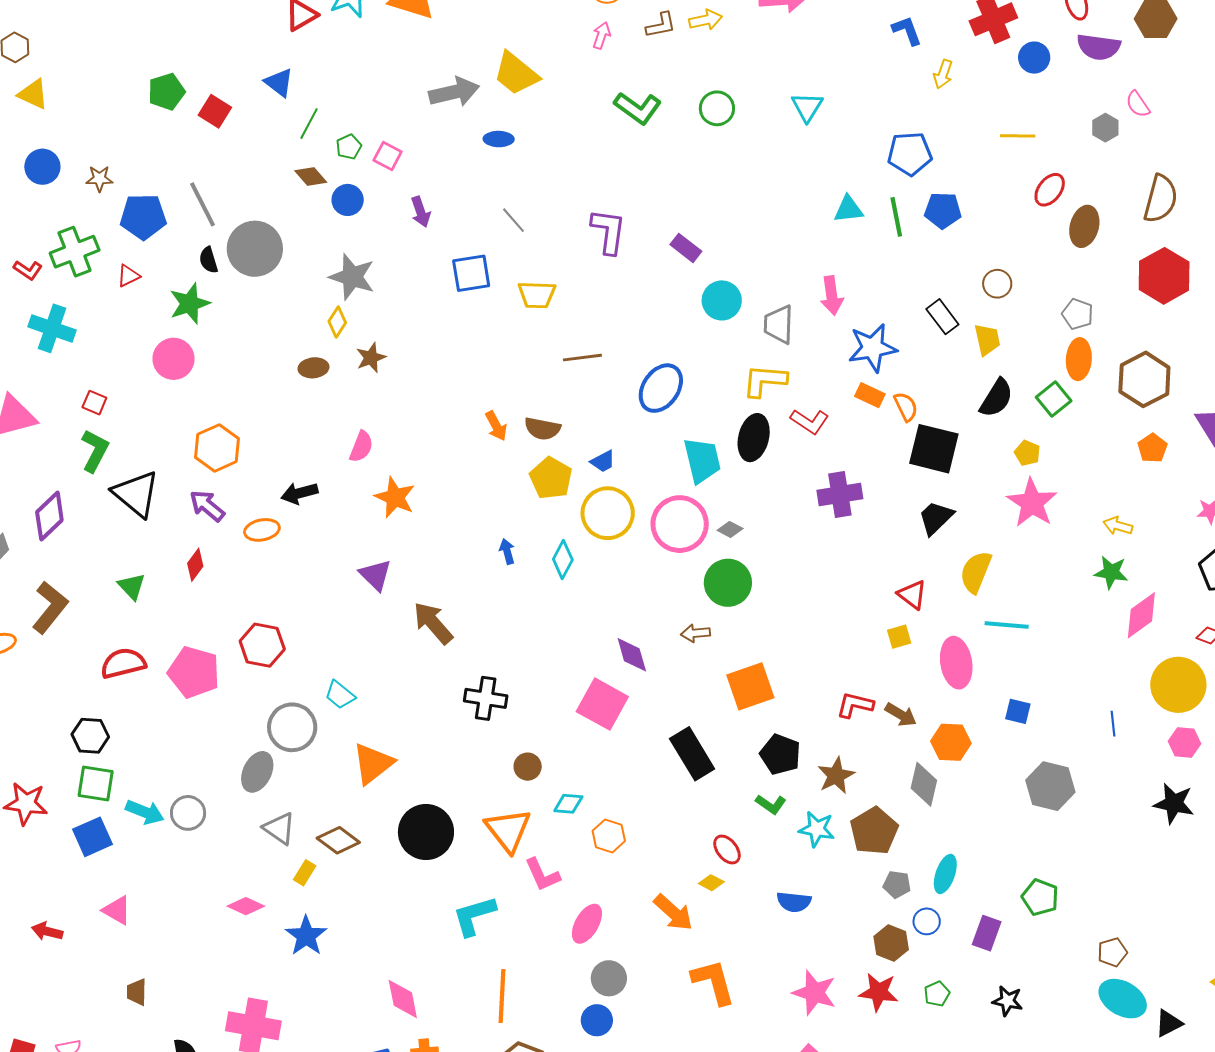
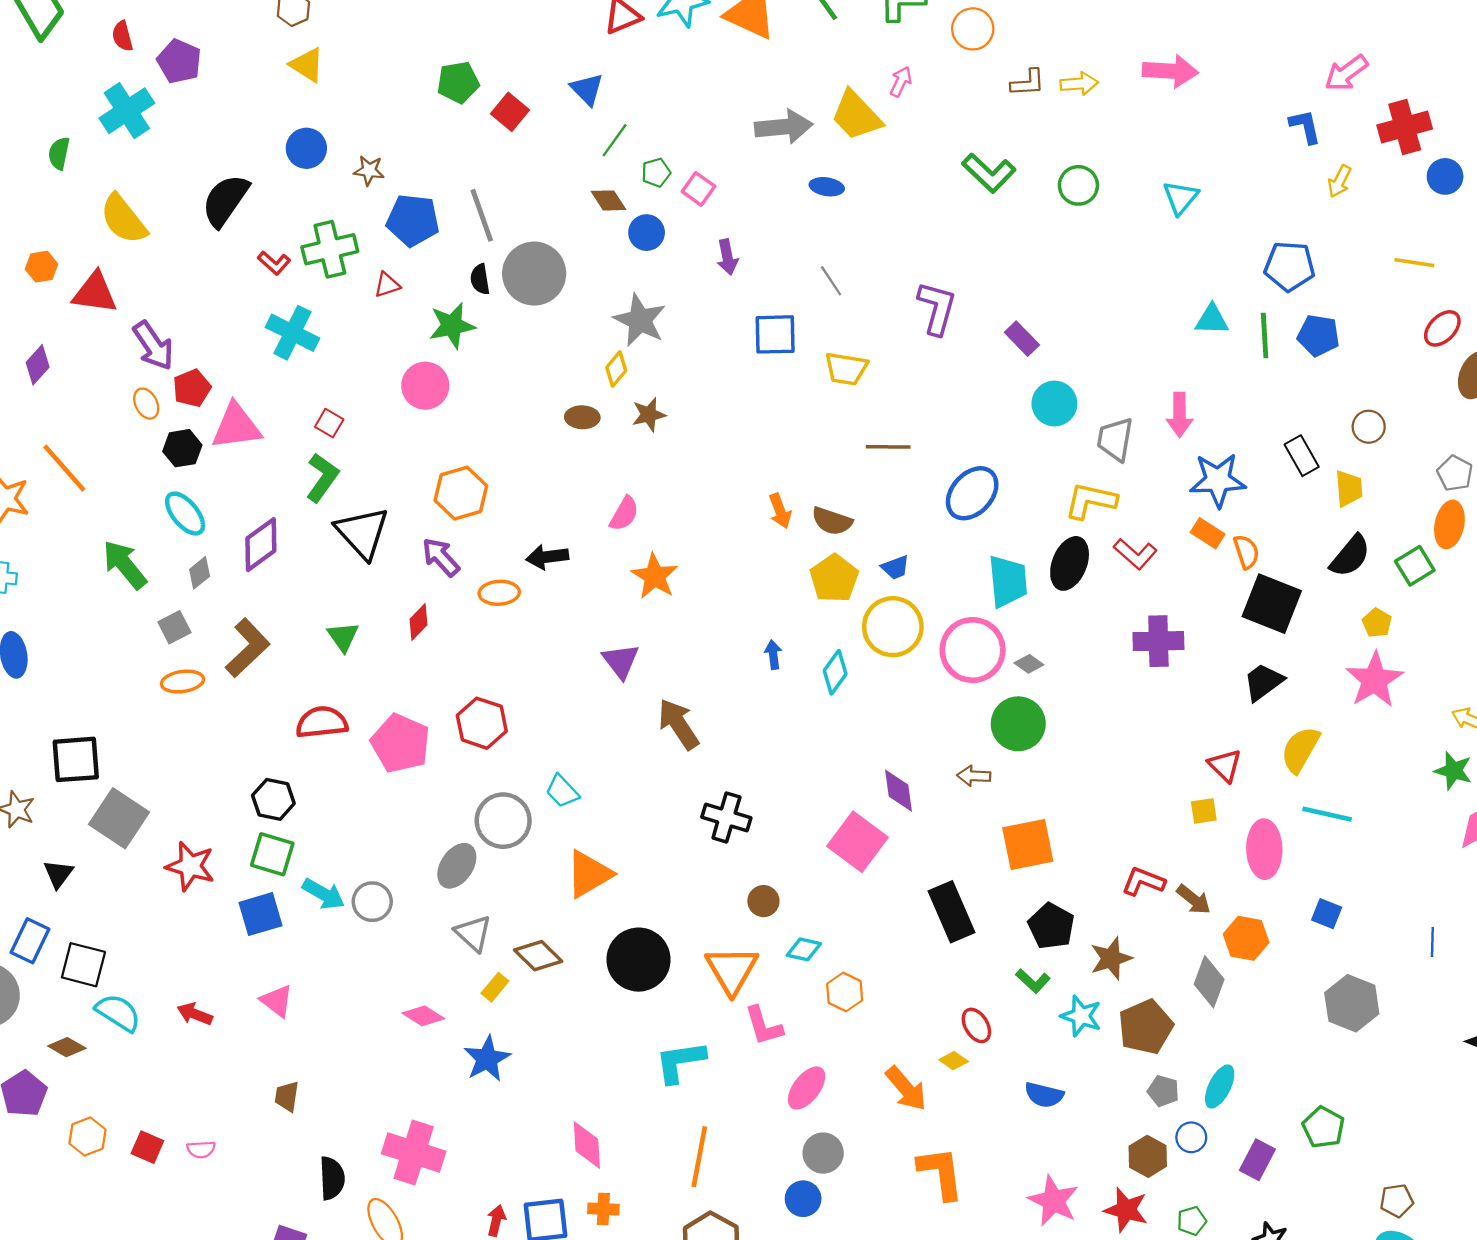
pink arrow: (601, 35) -> (901, 82), moved

